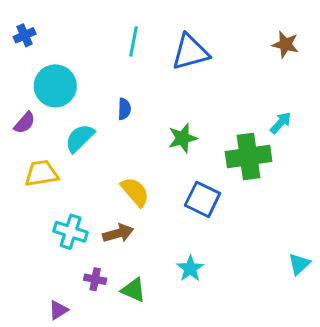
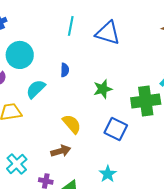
blue triangle: (190, 52) -> (108, 33), turned 32
cyan cross: (71, 232) -> (17, 164), moved, turned 30

